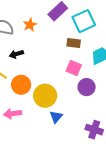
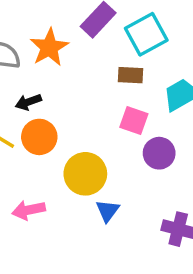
orange star: (30, 25) -> (49, 47), size x1.5
orange circle: (21, 85) -> (39, 137), moved

